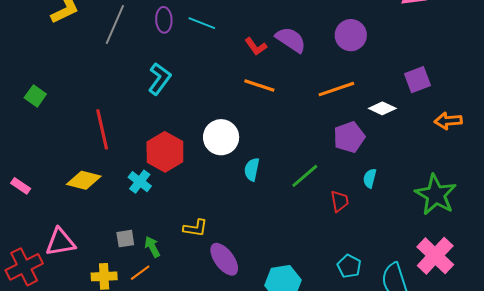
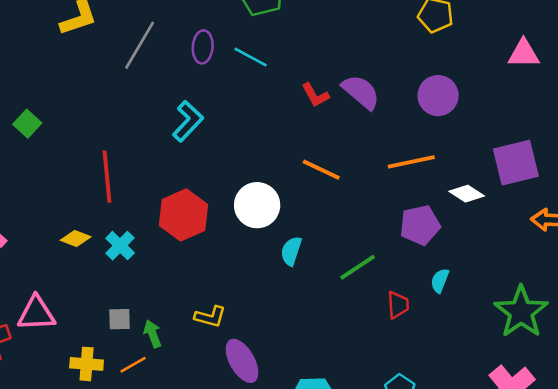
purple square: (417, 80) -> (516, 163), size x1.4
orange line: (259, 86) -> (321, 170), moved
yellow diamond: (84, 180) -> (76, 238), size x0.7
cyan cross: (140, 182) -> (120, 246), moved

